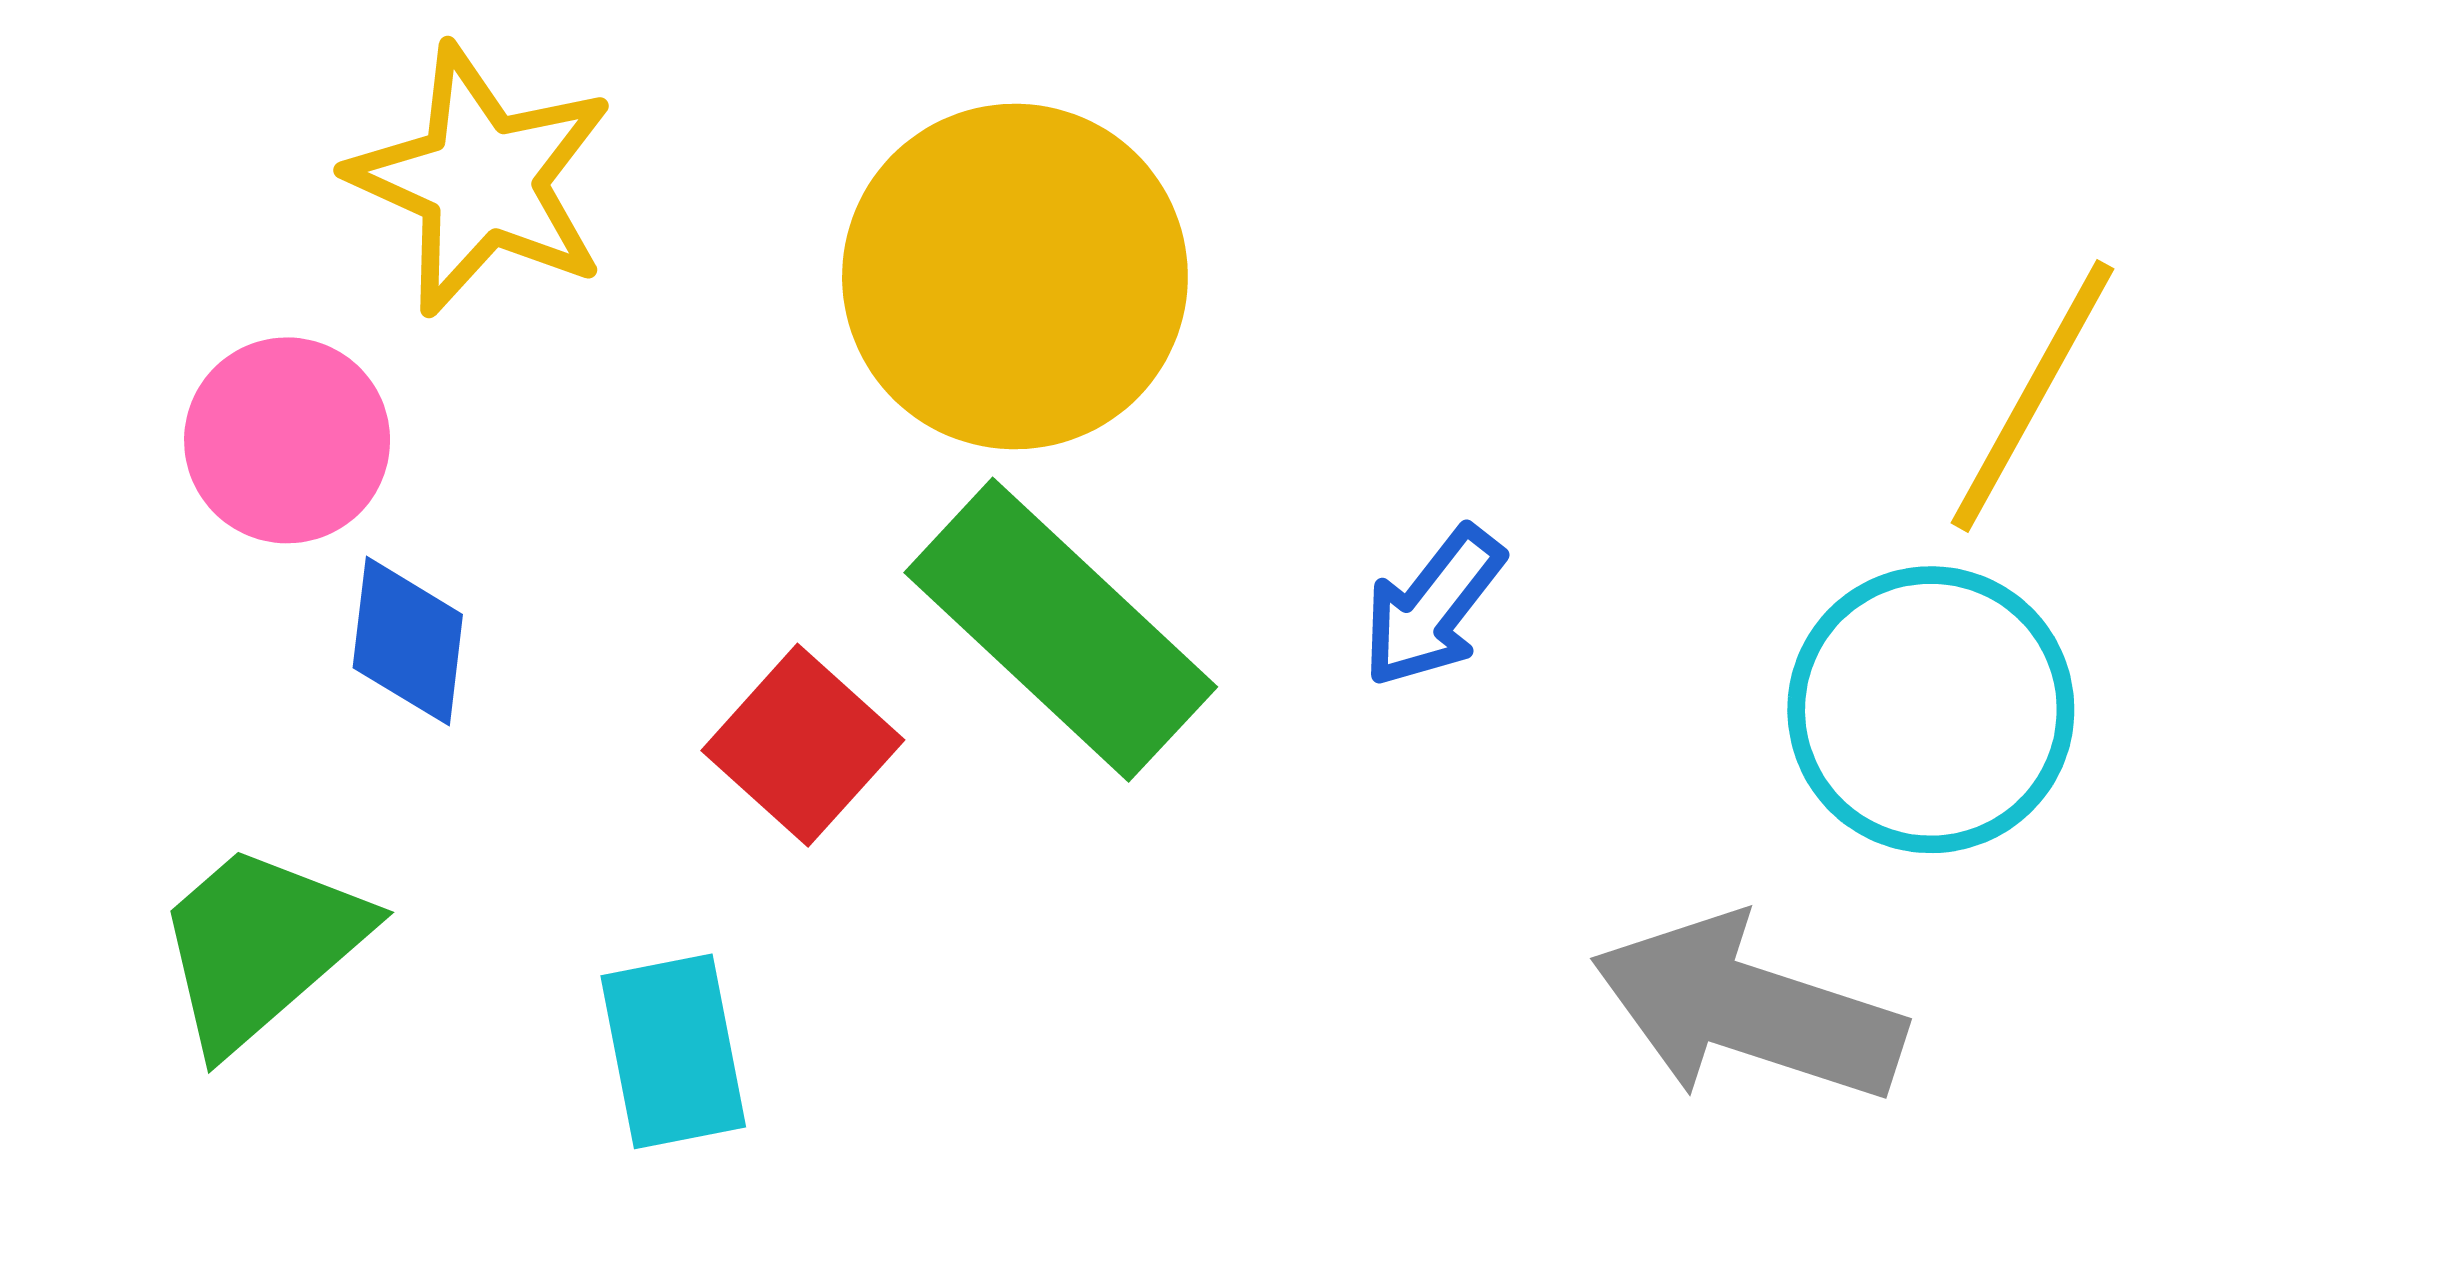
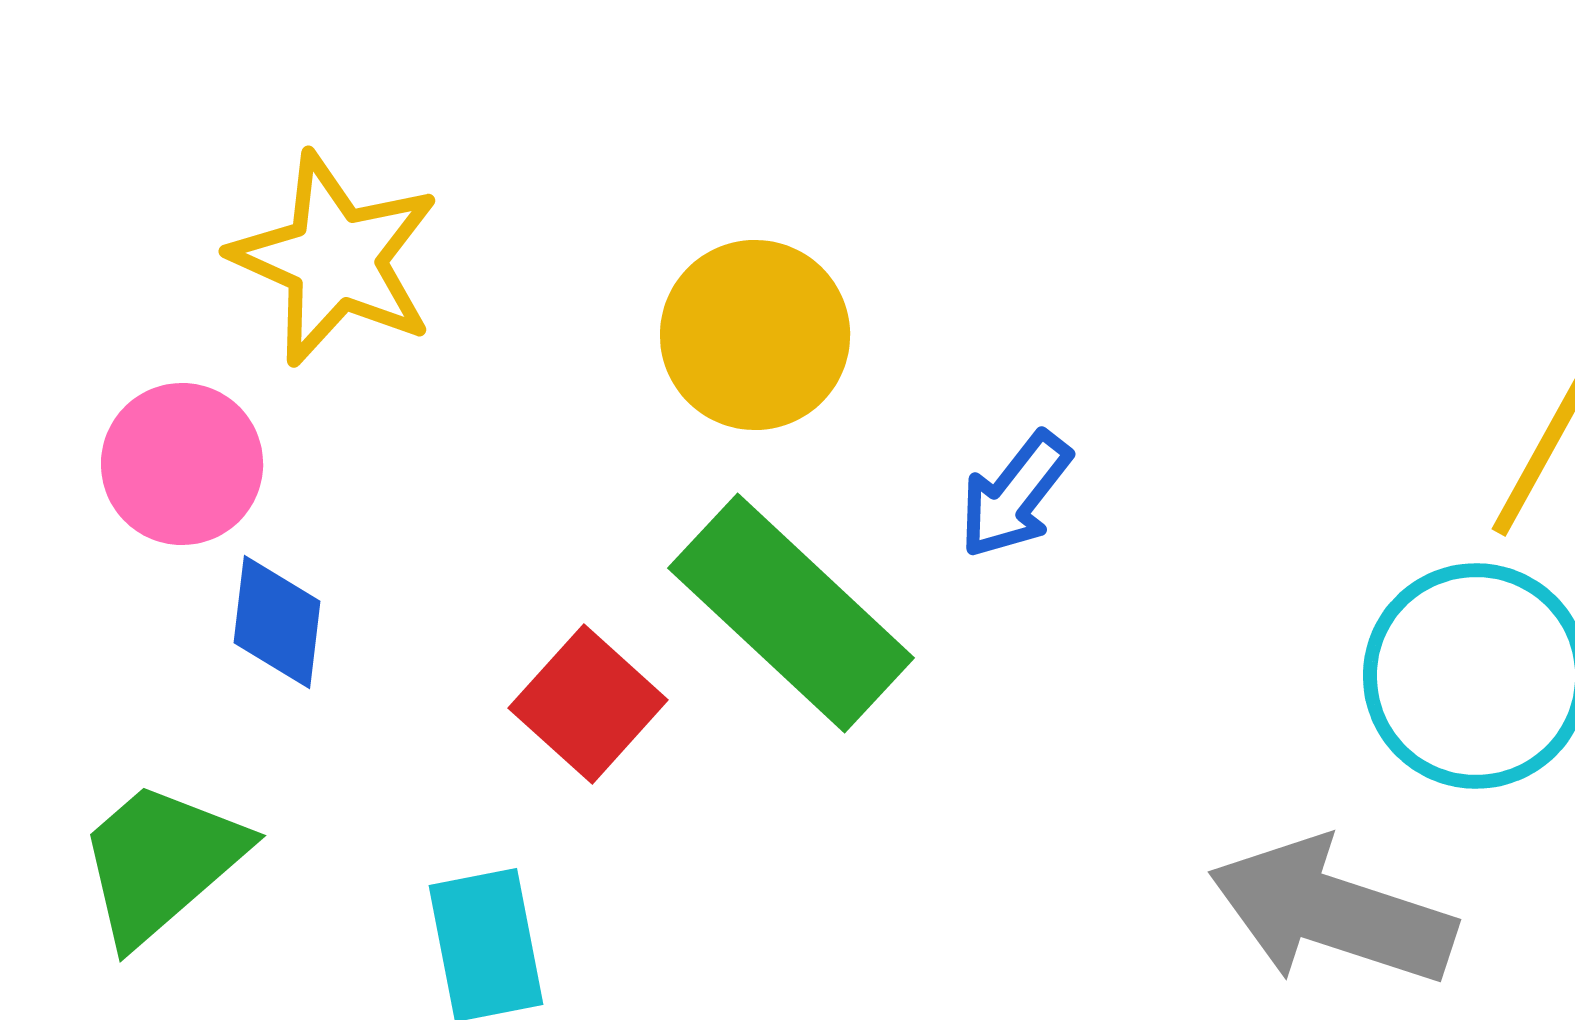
yellow circle: (1015, 277) -> (755, 335), size x0.7
blue arrow: (1433, 607) -> (1015, 495), moved

